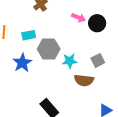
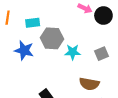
blue star: (22, 63) -> (24, 50), turned -30
brown semicircle: (84, 80) -> (89, 84), moved

